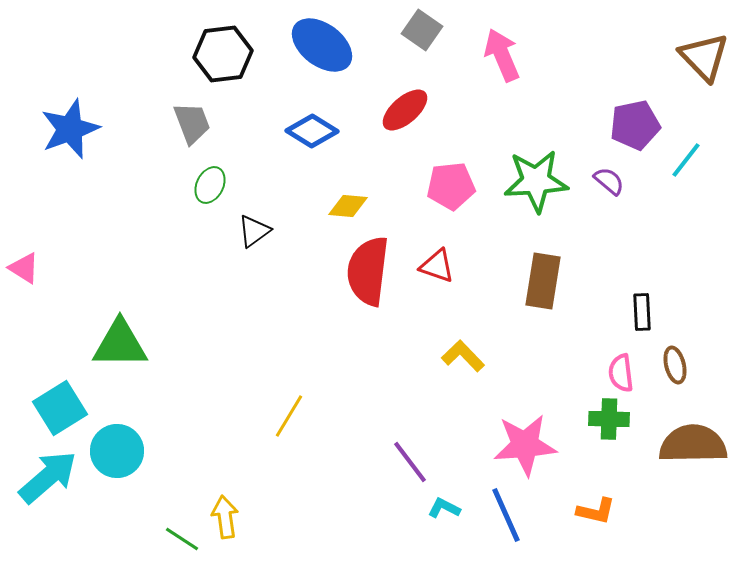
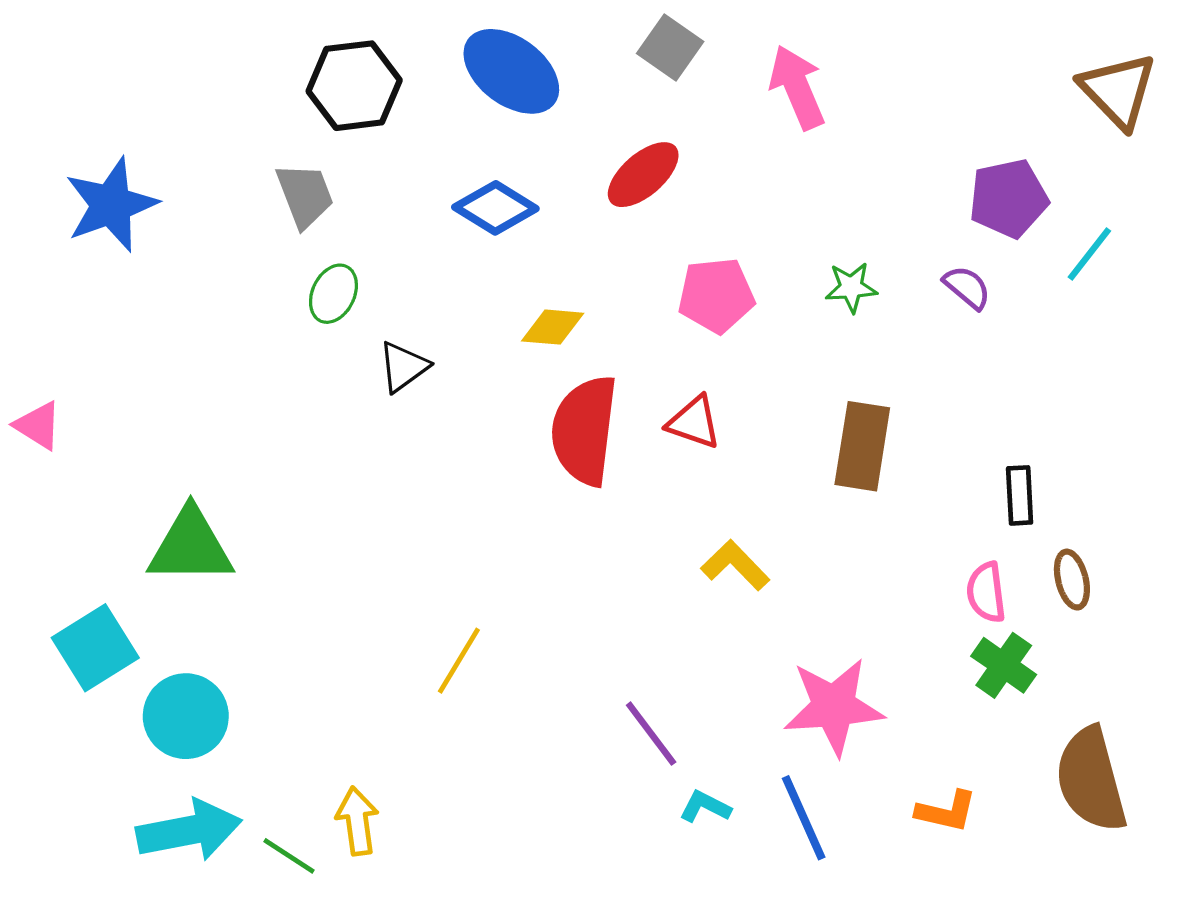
green star: (536, 181) -> (851, 287), size x0.5
green cross: (609, 419) -> (1004, 665), moved, turned 33
brown semicircle: (693, 444) -> (1091, 780), moved, turned -104
cyan arrow: (48, 477) -> (189, 830), moved, turned 30

